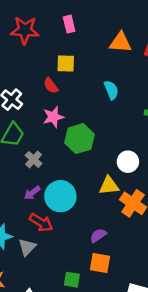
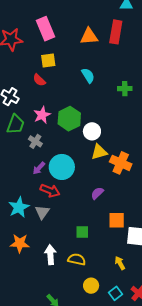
pink rectangle: (69, 24) -> (46, 29), size x1.6
pink star: (53, 117) -> (42, 115), moved
white circle: (128, 162) -> (92, 131), moved
orange square: (100, 263) -> (117, 220), moved

